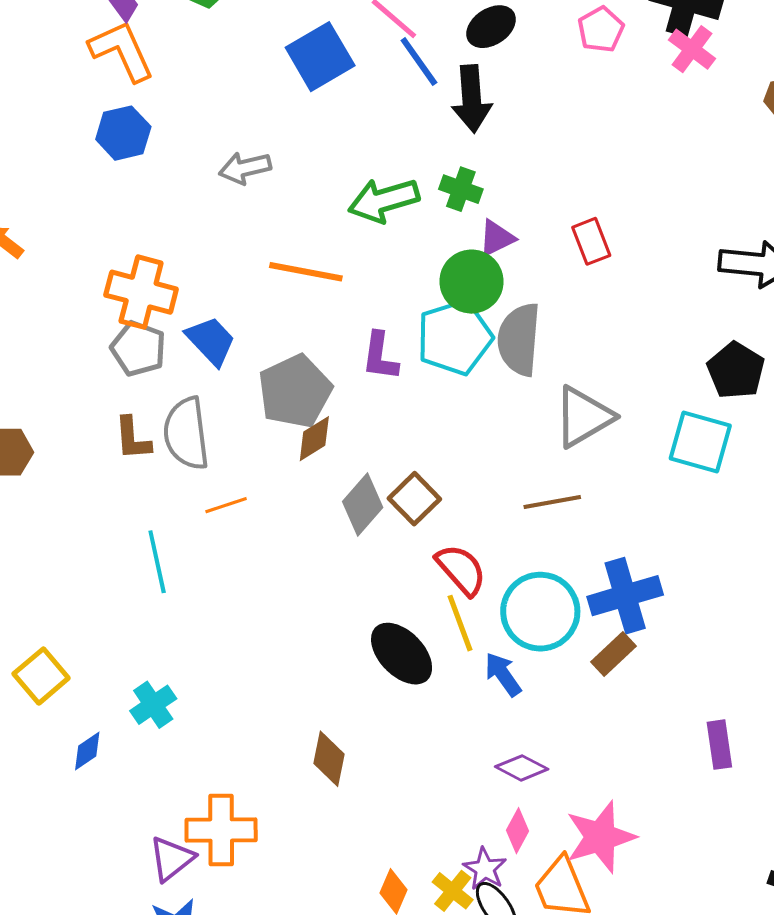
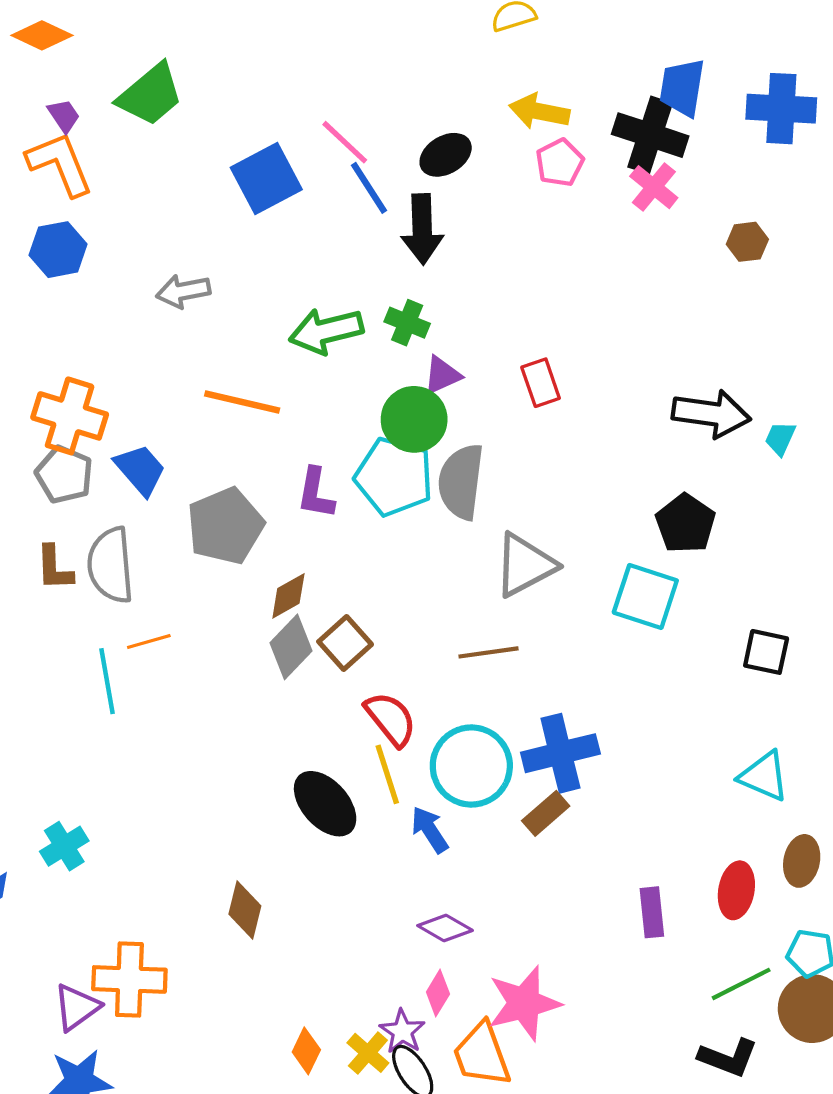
cyan pentagon: (455, 337) -> (394, 477), turned 30
brown diamond: (314, 439) -> (288, 596), moved
cyan line: (157, 562) -> (107, 681), moved

